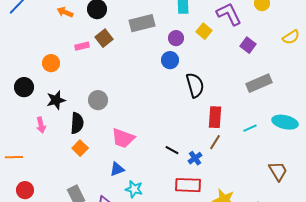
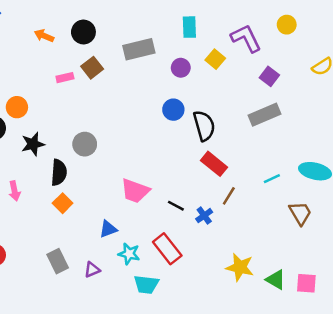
blue circle: (170, 60) -> (173, 110), moved
orange circle: (51, 63) -> (17, 107), moved
gray rectangle: (259, 83) -> (265, 115), moved
red rectangle: (215, 117) -> (214, 164), moved, turned -55
pink arrow: (41, 125) -> (14, 191), moved
pink trapezoid: (123, 138) -> (135, 191), moved
brown trapezoid: (278, 171) -> (300, 213), moved
red rectangle: (188, 185) -> (167, 249), moved, turned 50

